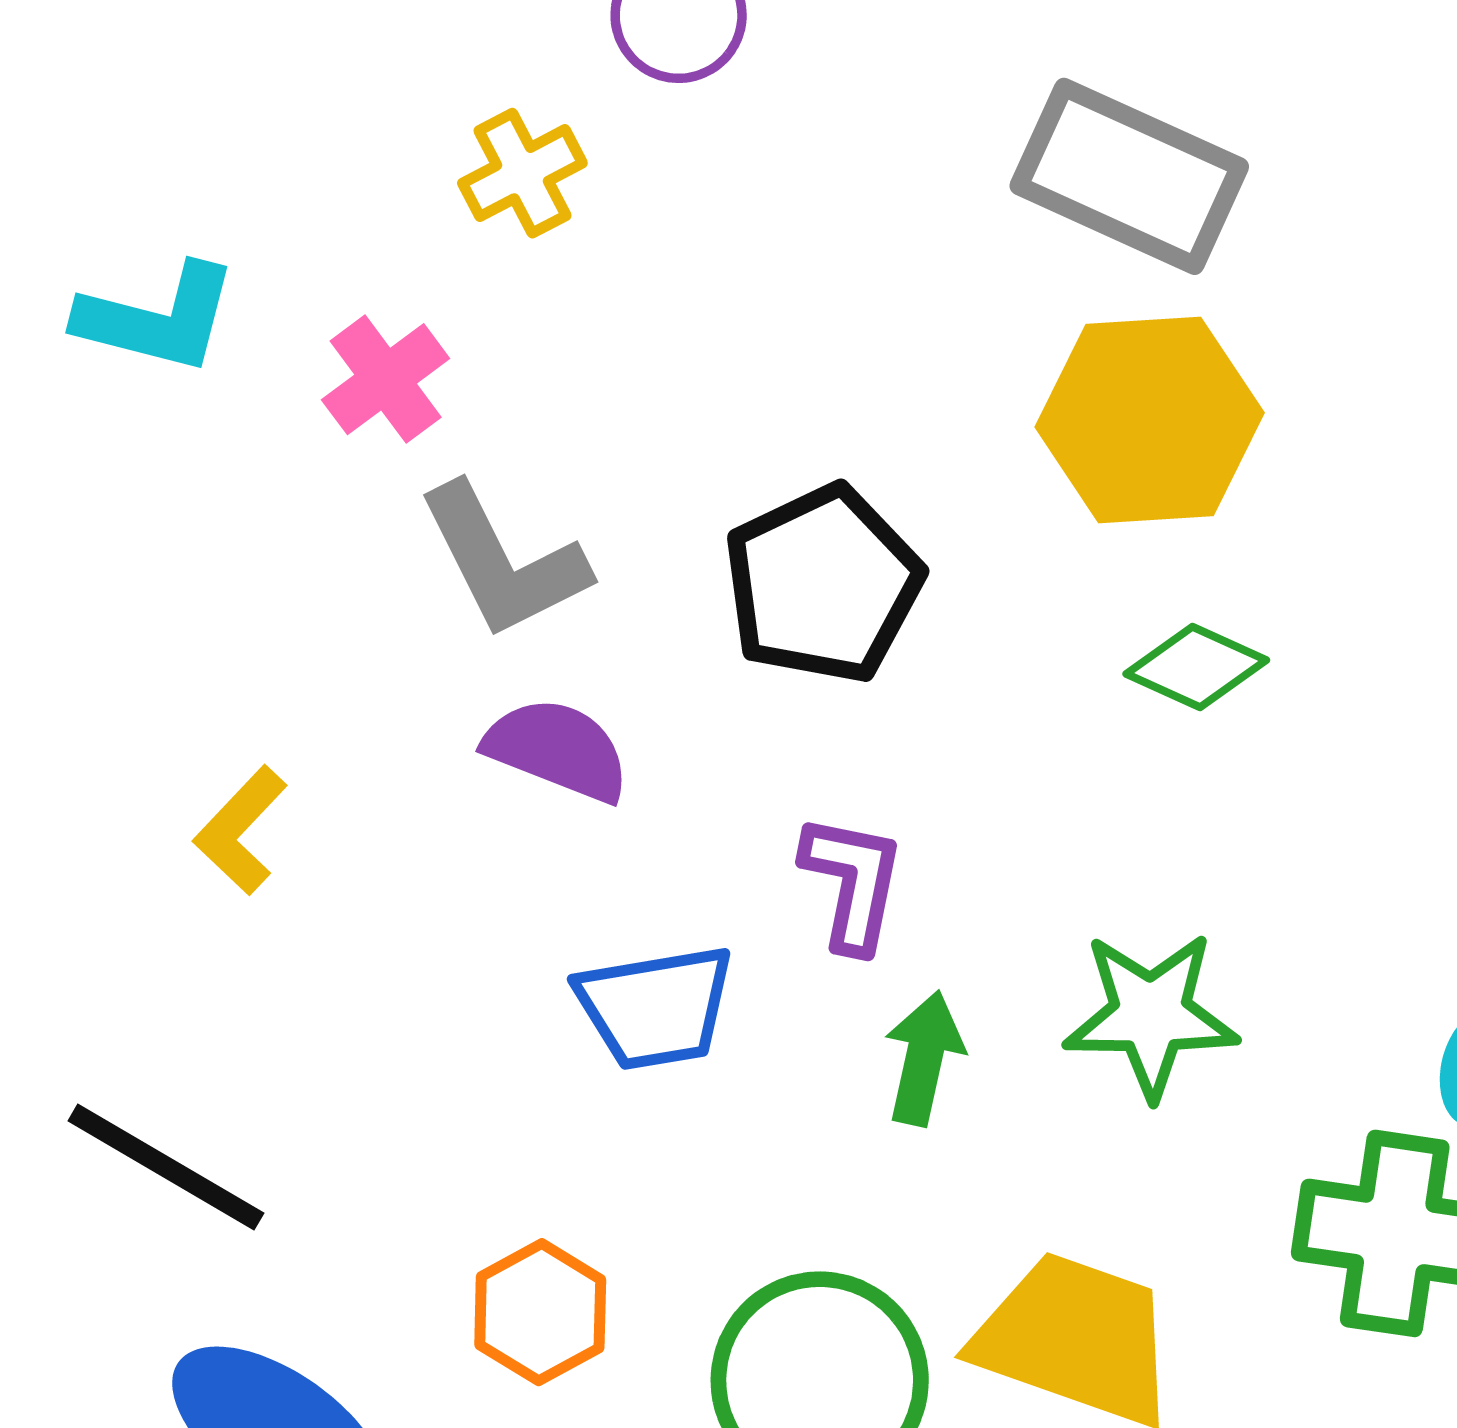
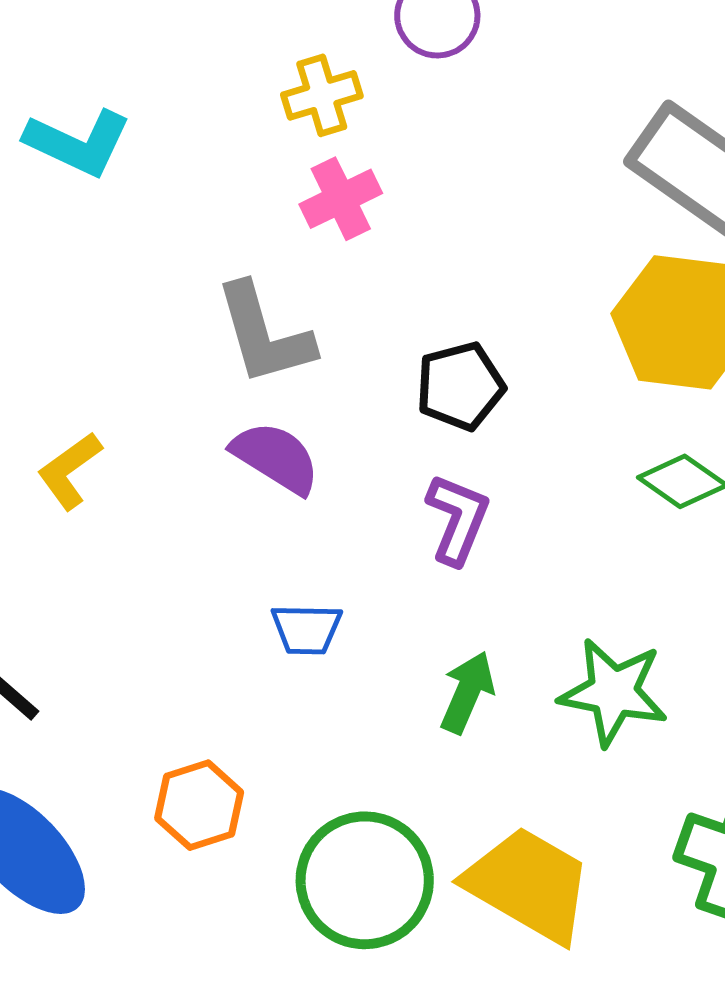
pink cross: (386, 379) -> (341, 199), moved
black pentagon: (823, 584) -> (460, 386), size x0.7
purple L-shape: (853, 882) -> (458, 519), moved
blue trapezoid: (655, 1007) -> (307, 629), size x0.7

